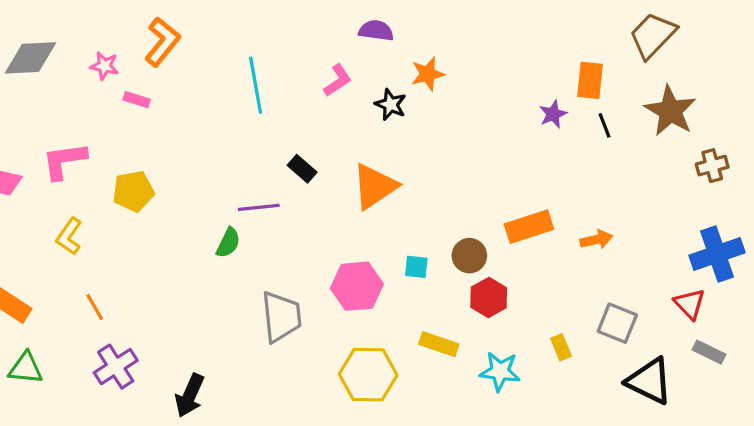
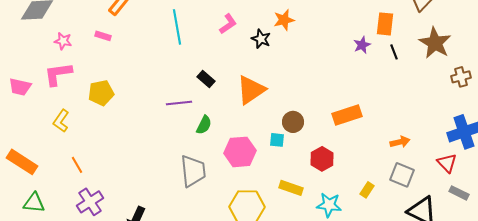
pink star: (104, 66) -> (63, 41), moved
orange arrow: (596, 240) -> (400, 142), moved
green semicircle: (228, 243) -> (204, 125), moved
brown circle: (469, 256) -> (293, 122), moved
yellow rectangle: (561, 347) -> (367, 190), turned 56

